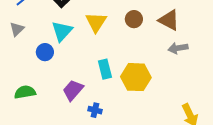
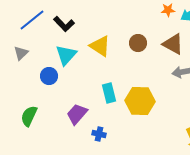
yellow triangle: (96, 22) -> (100, 46), turned -30
green semicircle: (25, 92) -> (29, 116), turned -55

